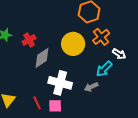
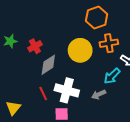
orange cross: (101, 37) -> (109, 43), turned 30
red line: (37, 103) -> (43, 93), moved

